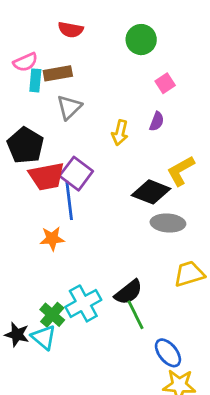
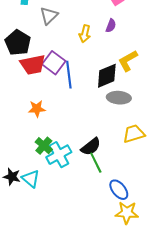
black diamond: (151, 192) -> (107, 76), turned -44
blue line: (69, 200) -> (69, 75), moved
green cross: (52, 315) -> (44, 146), moved

